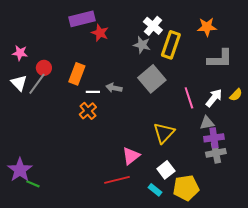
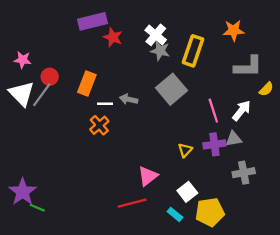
white cross: (153, 26) -> (156, 35), moved
white triangle: (19, 83) -> (21, 94), size x1.4
yellow semicircle: (236, 95) -> (266, 89), moved
yellow triangle: (164, 133) -> (185, 150), size x0.6
purple cross: (214, 138) -> (214, 144), moved

